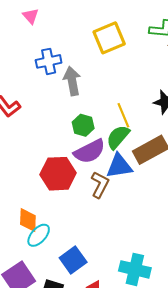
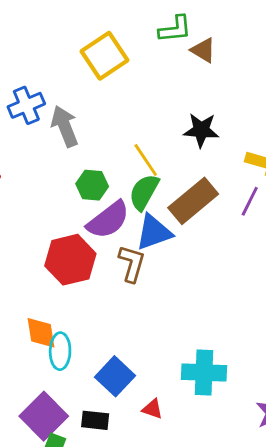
cyan ellipse: (39, 235) -> (60, 351), turned -30

